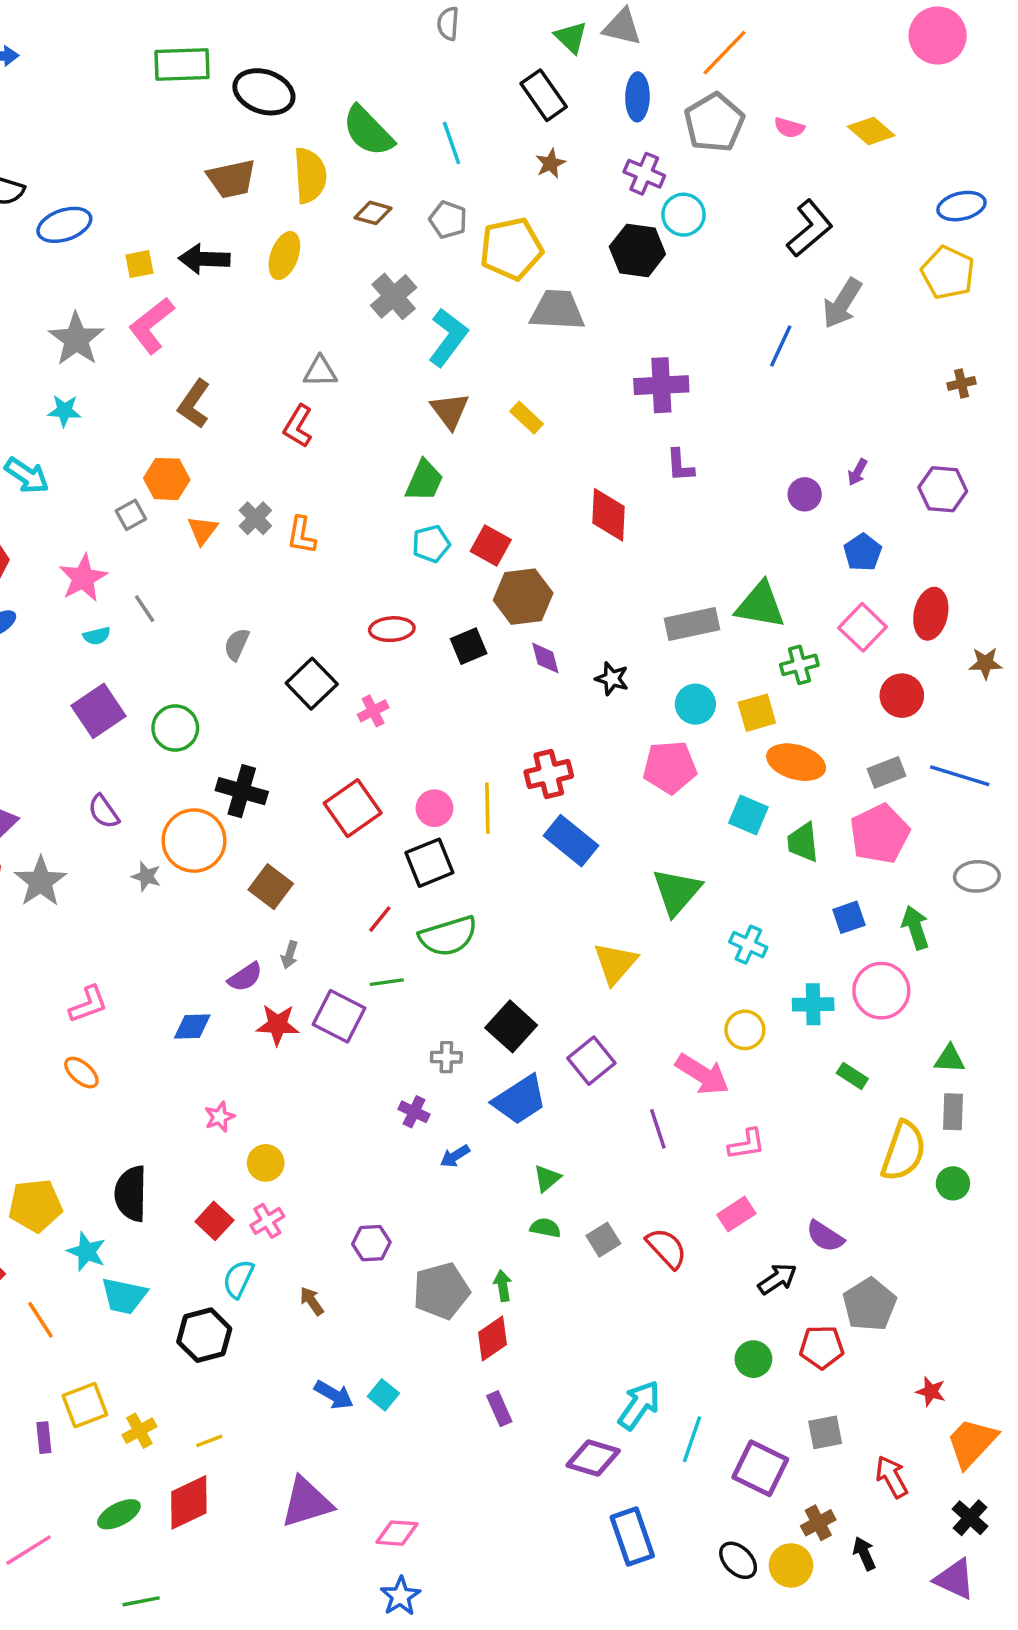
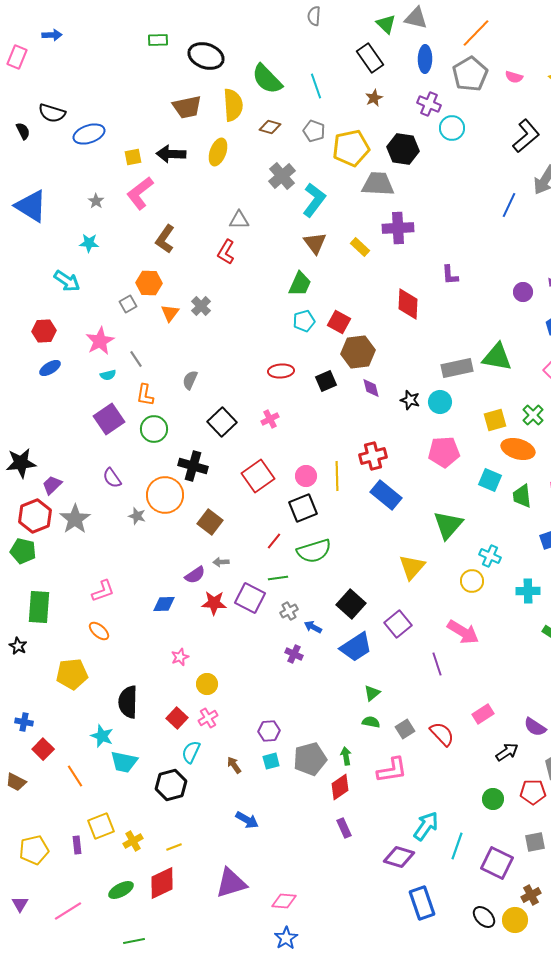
green rectangle: (182, 65) -> (158, 40), size x0.6
black hexagon: (637, 250) -> (403, 149), moved
gray star: (76, 339) -> (96, 201), size x0.5
purple cross: (661, 385) -> (398, 228), moved
orange L-shape: (301, 535) -> (145, 395), moved
green cross: (799, 665) -> (533, 415), moved, turned -30
black square: (312, 684) -> (222, 422), moved
cyan circle: (695, 704) -> (440, 402), moved
gray arrow: (290, 955) -> (221, 562), turned 70
yellow circle: (745, 1030) -> (472, 581), moved
gray cross: (446, 1057) -> (289, 611), moved, turned -30
pink L-shape: (747, 1144) -> (392, 770), moved, size x1.4
blue arrow: (455, 1156) -> (313, 627), moved, turned 60
yellow pentagon: (35, 1206) -> (72, 674), moved
cyan square: (383, 1395) -> (271, 761), moved, turned 36

